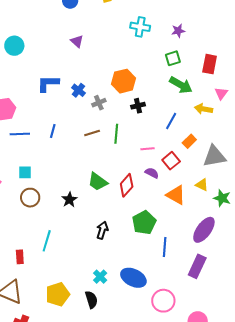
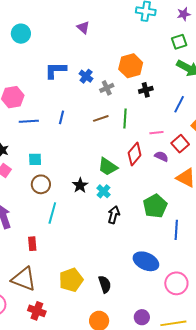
red diamond: (127, 185) -> (135, 154), moved
cyan line: (47, 241) -> (52, 213), moved
cyan cross: (100, 277) -> (104, 191), moved

